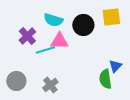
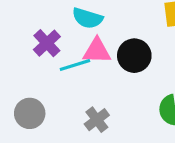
black circle: (83, 25) -> (134, 56), moved
gray cross: (50, 85) -> (97, 120), moved

